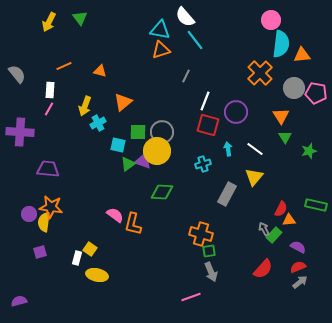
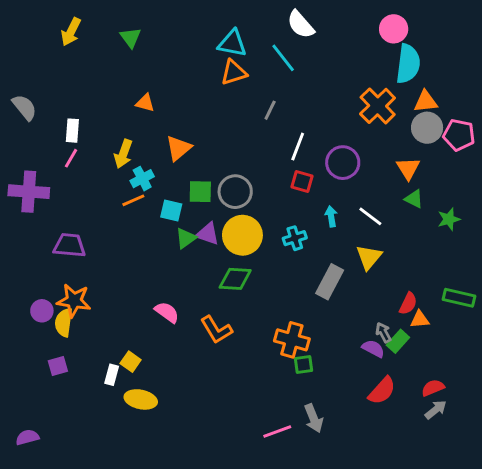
white semicircle: (185, 17) -> (301, 24), moved
green triangle: (80, 18) -> (131, 38), moved
orange triangle: (302, 55) -> (426, 102), moved
orange line: (64, 66) -> (133, 200), moved
red square: (208, 125) -> (302, 181), size x0.7
green triangle: (285, 137) -> (414, 199), turned -32
yellow circle: (157, 151) -> (242, 235), moved
orange L-shape: (133, 224) -> (216, 330), moved, turned -45
purple semicircle: (298, 247) -> (373, 349), moved
gray arrow: (211, 272) -> (314, 418), moved

